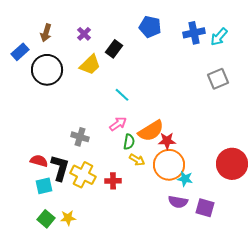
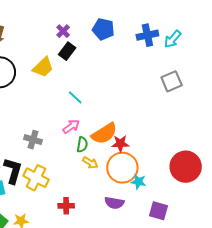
purple cross: (84, 34) -> (63, 31), moved
red cross: (113, 181) -> (66, 206), moved
purple semicircle: (178, 202) -> (114, 203), moved

